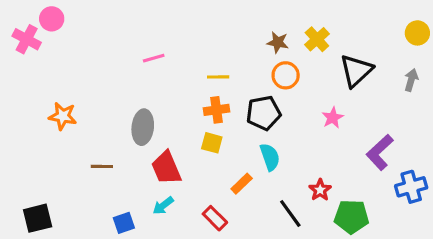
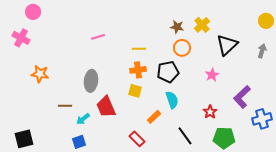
pink cross: (27, 39) -> (21, 38), moved
red star: (320, 190) -> (210, 112), moved
cyan arrow: (163, 206) -> (83, 119), moved

